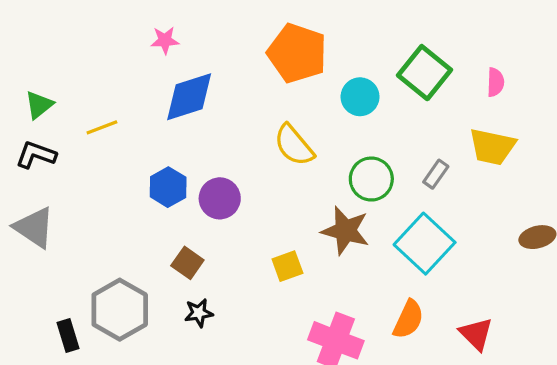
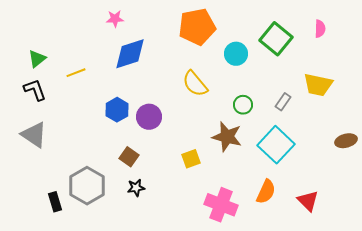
orange pentagon: (297, 53) -> (197, 27), turned -30
pink semicircle: (495, 82) -> (320, 29), moved
black L-shape: (36, 155) -> (35, 90), turned 50
green circle: (371, 179) -> (243, 105), size x0.7

